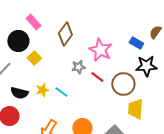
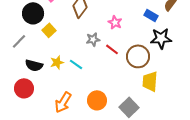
pink star: (100, 50) -> (115, 22), size x0.6

